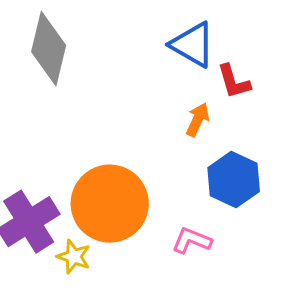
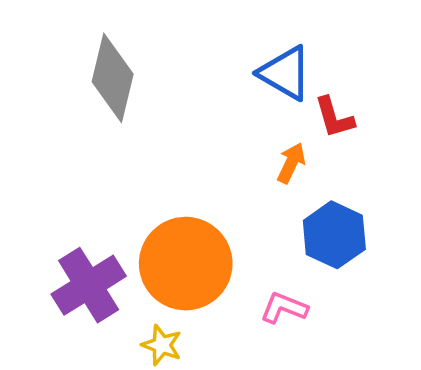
yellow star: (74, 257) -> (162, 345), moved

